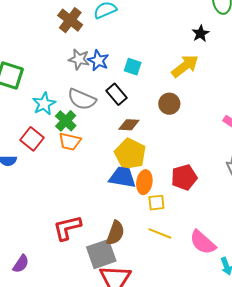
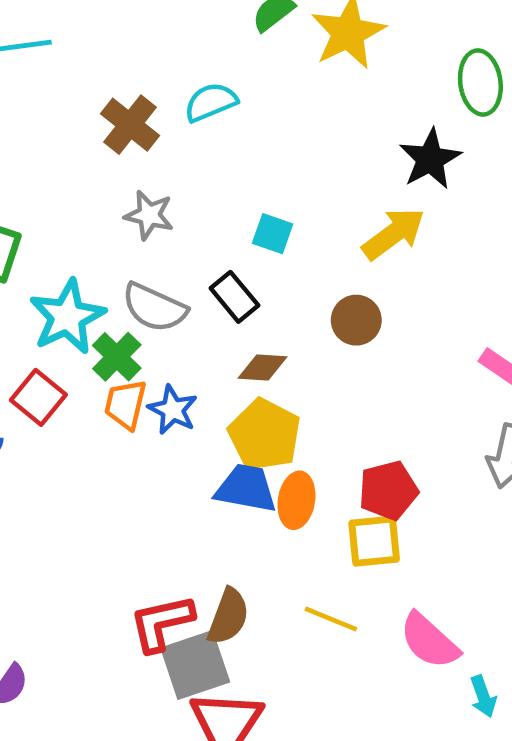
black star: (201, 33) -> (430, 159), size x1.5
blue star: (98, 61) -> (173, 410), moved
cyan star: (44, 104) -> (67, 317), size x1.4
orange trapezoid: (70, 141) -> (125, 404), turned 90
yellow square: (156, 203) -> (374, 541), moved, size x1.4
red L-shape: (67, 228) -> (162, 623), moved

